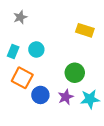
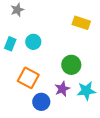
orange square: (22, 78) -> (28, 78), moved
blue circle: (40, 95) -> (41, 102), moved

